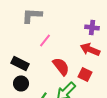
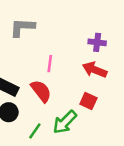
pink line: (45, 40) -> (50, 64), moved, turned -32
red semicircle: (61, 66) -> (41, 91), moved

